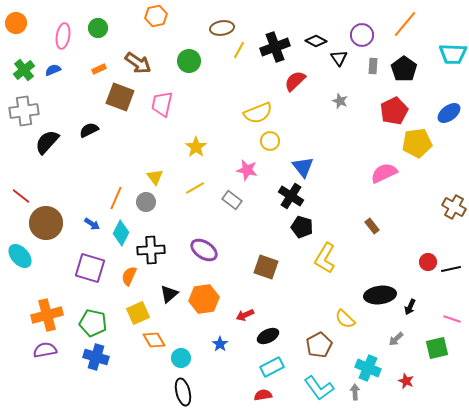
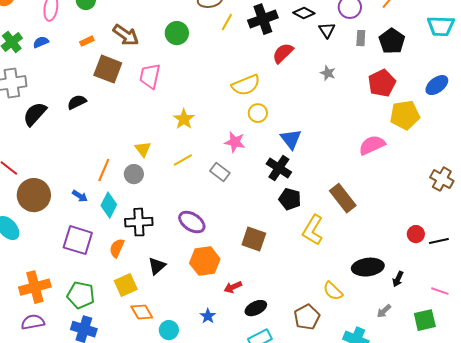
brown rectangle: (372, 226) -> (343, 198), moved, size x1.8
orange hexagon: (204, 299) -> (205, 261), moved

